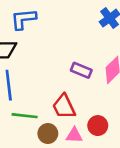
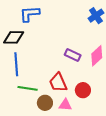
red circle: (98, 126) -> (83, 90), moved

